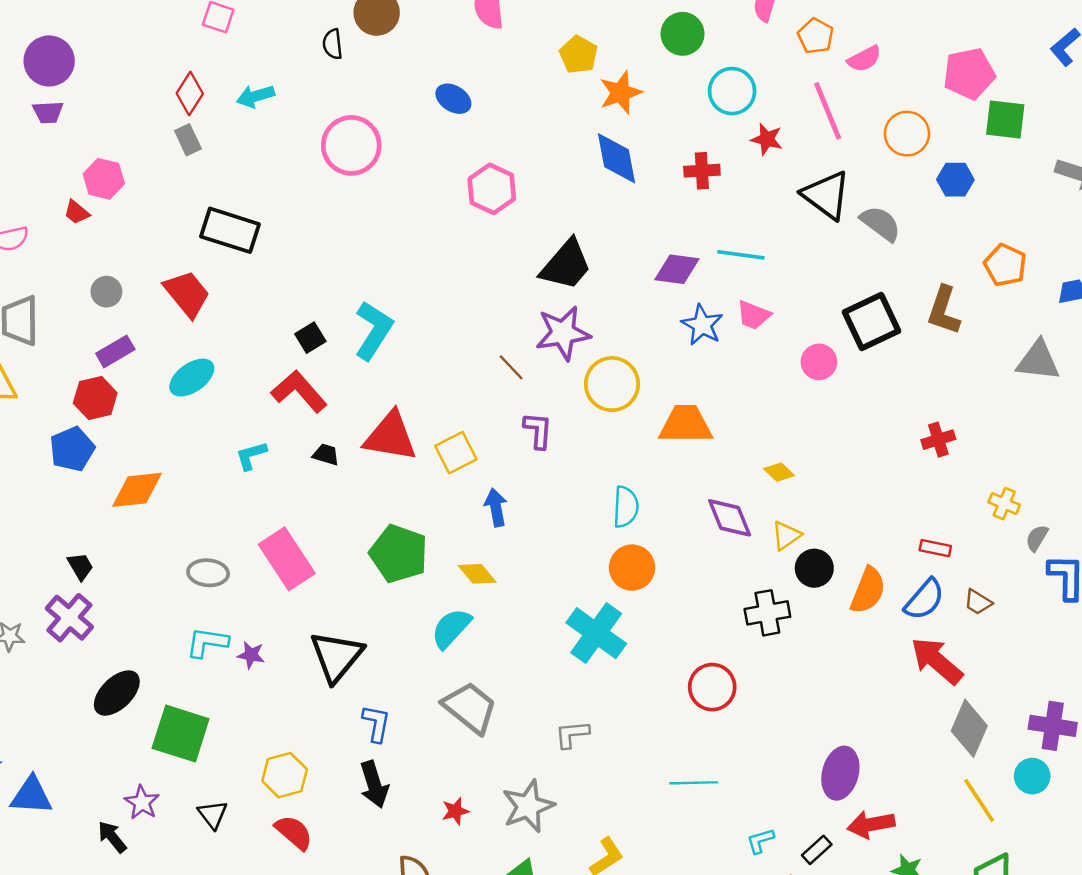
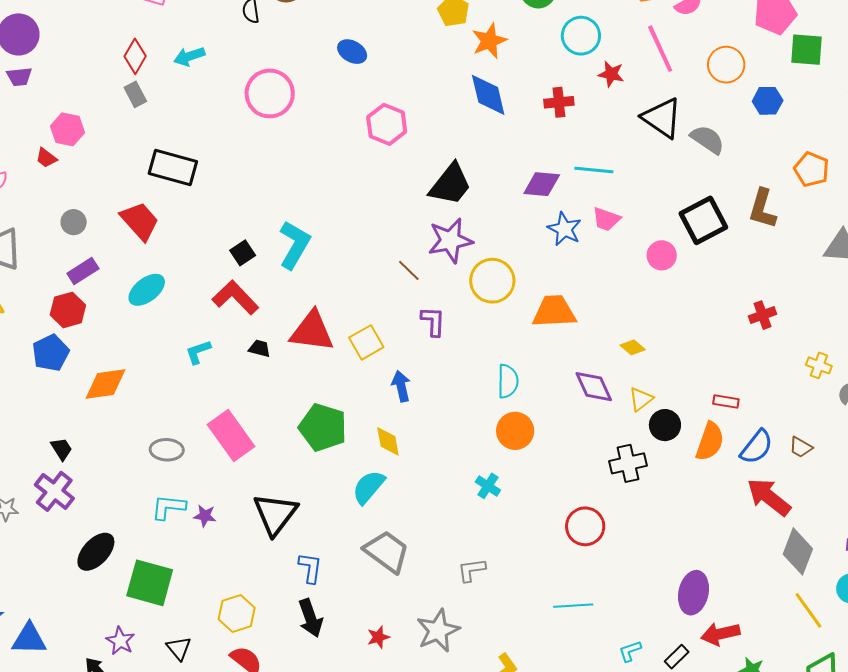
red rectangle: (935, 548) -> (726, 402), moved
yellow diamond: (477, 574) -> (388, 441), turned 32
cyan cross: (596, 633) -> (488, 486), size x0.5

